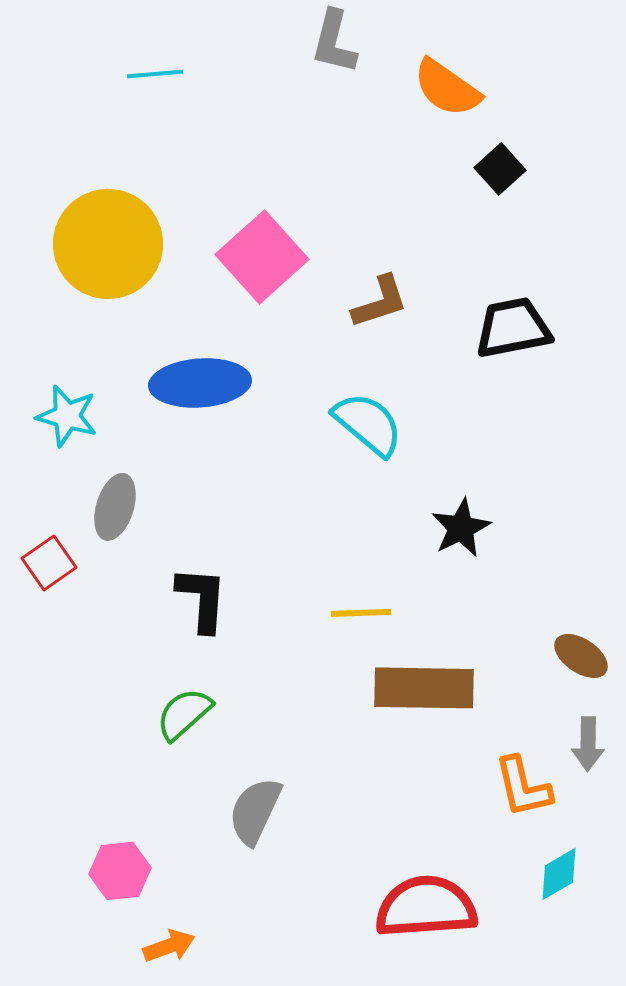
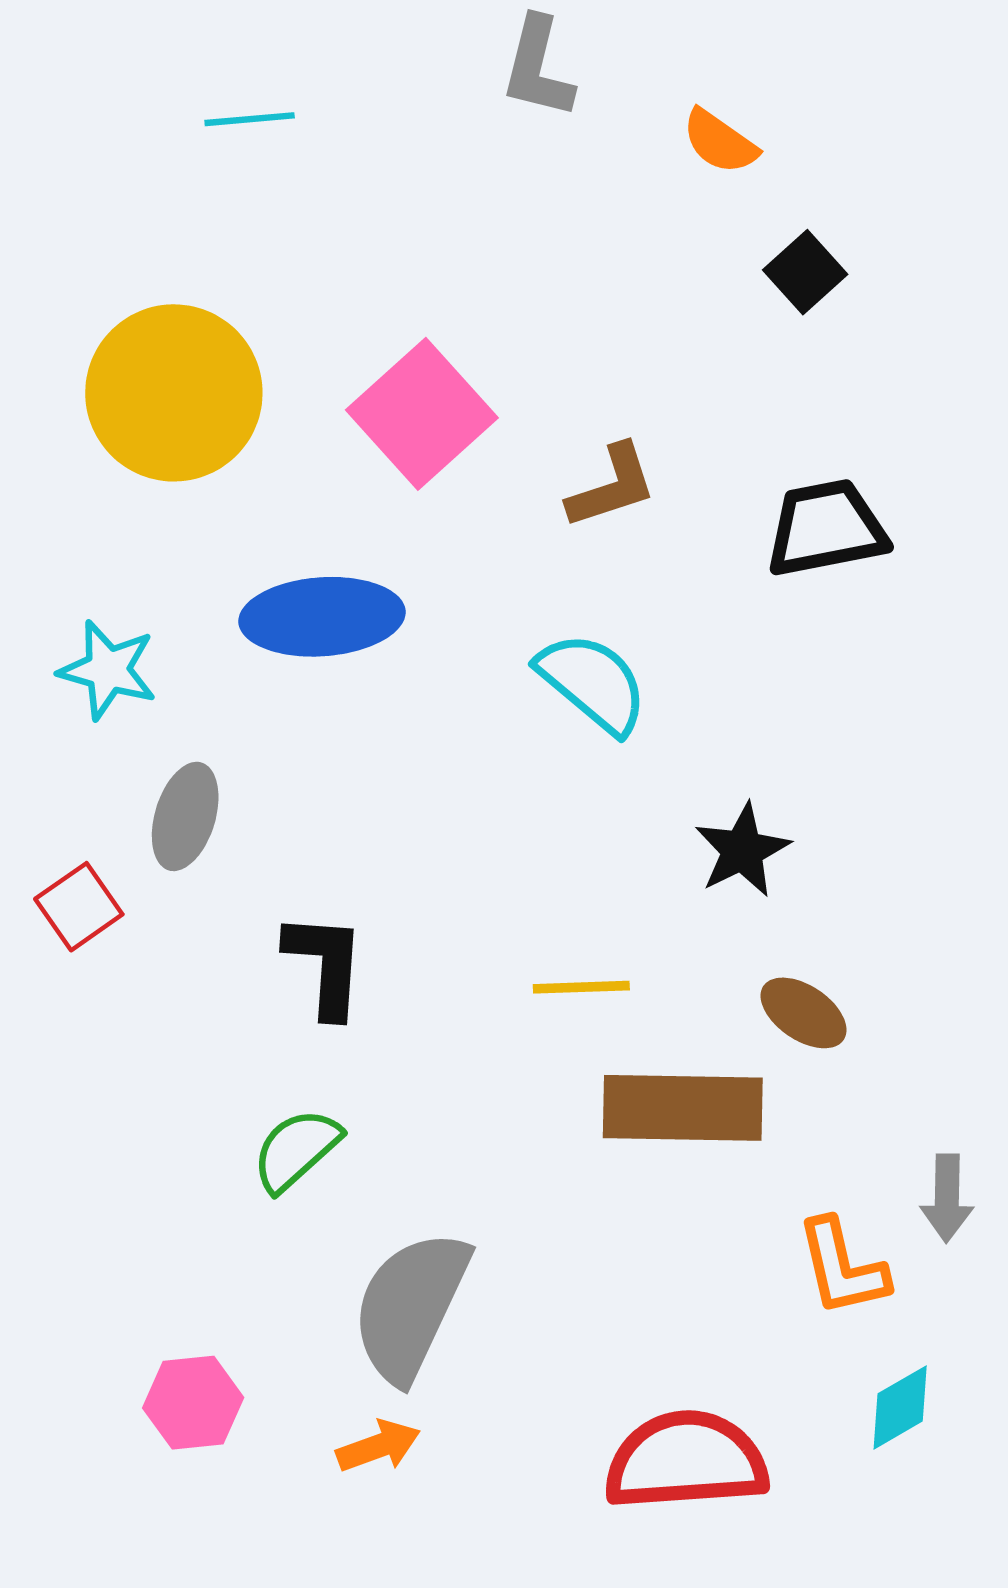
orange semicircle: (447, 88) -> (720, 142), size x0.7
brown ellipse: (581, 656) -> (804, 1013), moved
gray semicircle: (255, 811) -> (411, 1306), size x1.4
orange arrow: (169, 946) -> (378, 1446), moved

